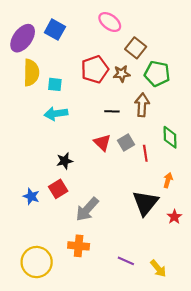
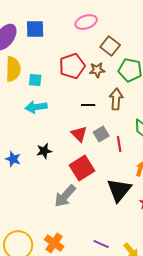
pink ellipse: (110, 22) -> (86, 22), turned -55
blue square: (55, 30) -> (35, 29), turned -30
red square: (58, 189) -> (82, 168), moved, size x1.4
blue star: (31, 196) -> (13, 159), moved
orange cross: (79, 246) -> (54, 243), moved, turned 30

